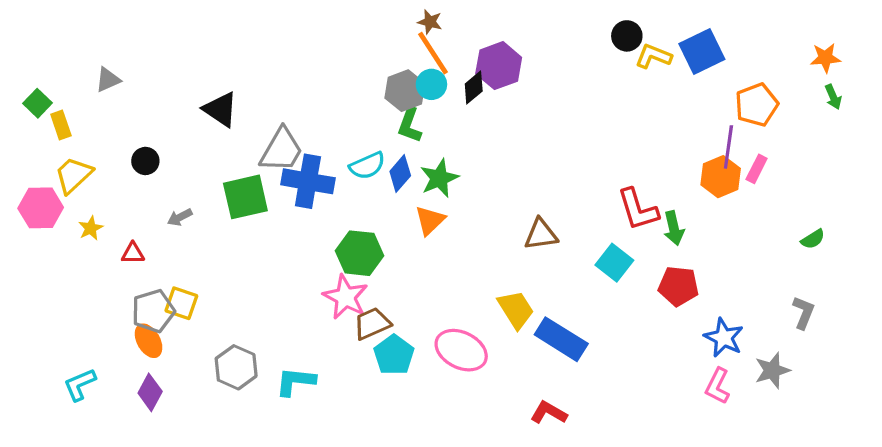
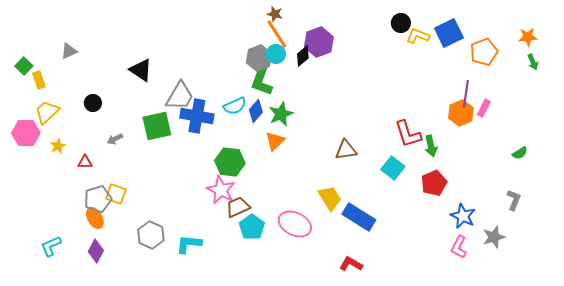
orange pentagon: (757, 105) -> (484, 52), moved
green L-shape: (410, 125) -> (262, 80), size x1.4
red pentagon: (678, 286) -> (434, 183), turned -30

